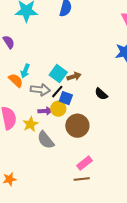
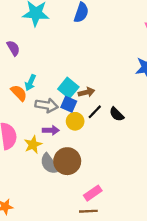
black line: (57, 92) -> (95, 112), moved
blue square: (66, 98) -> (69, 104), moved
yellow circle: (58, 109) -> (75, 121), moved
brown circle: (77, 126) -> (67, 161), moved

